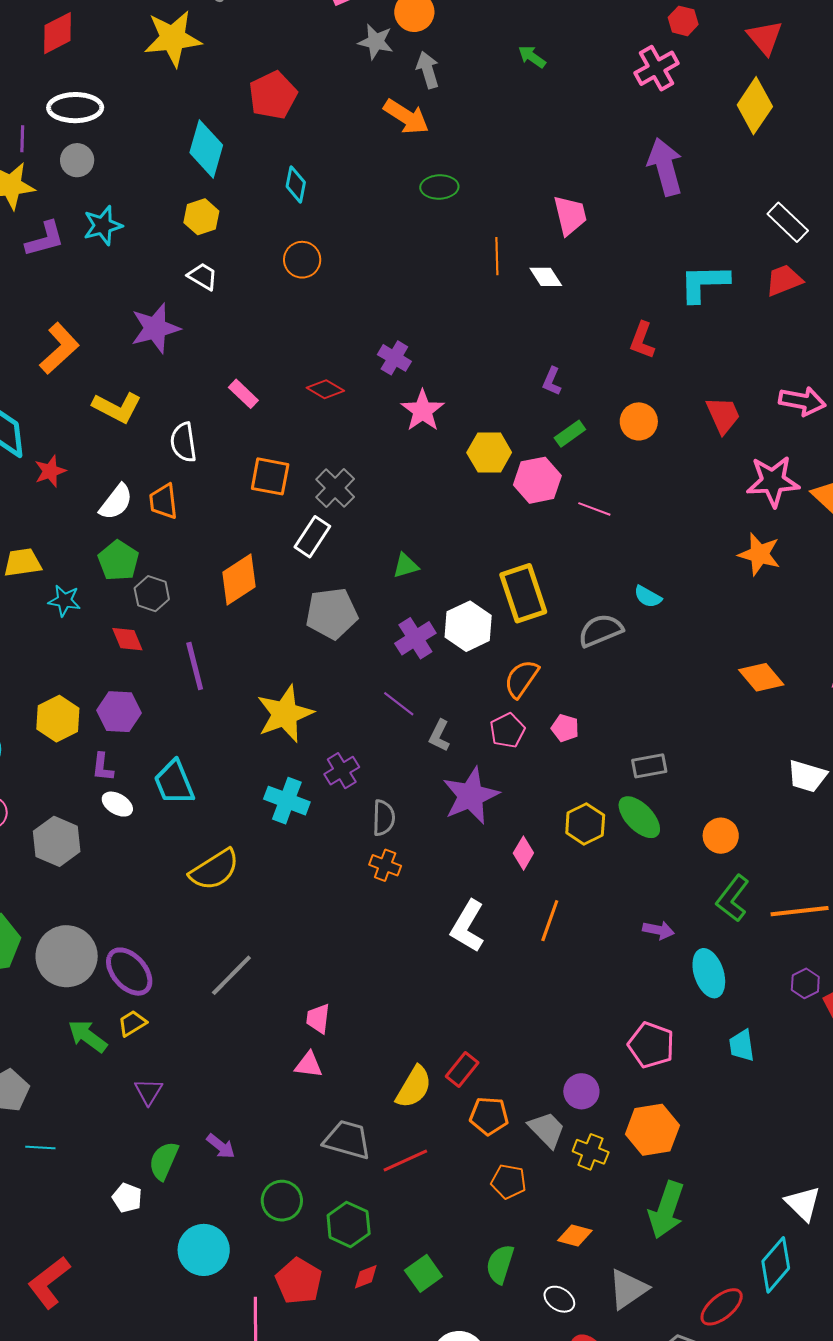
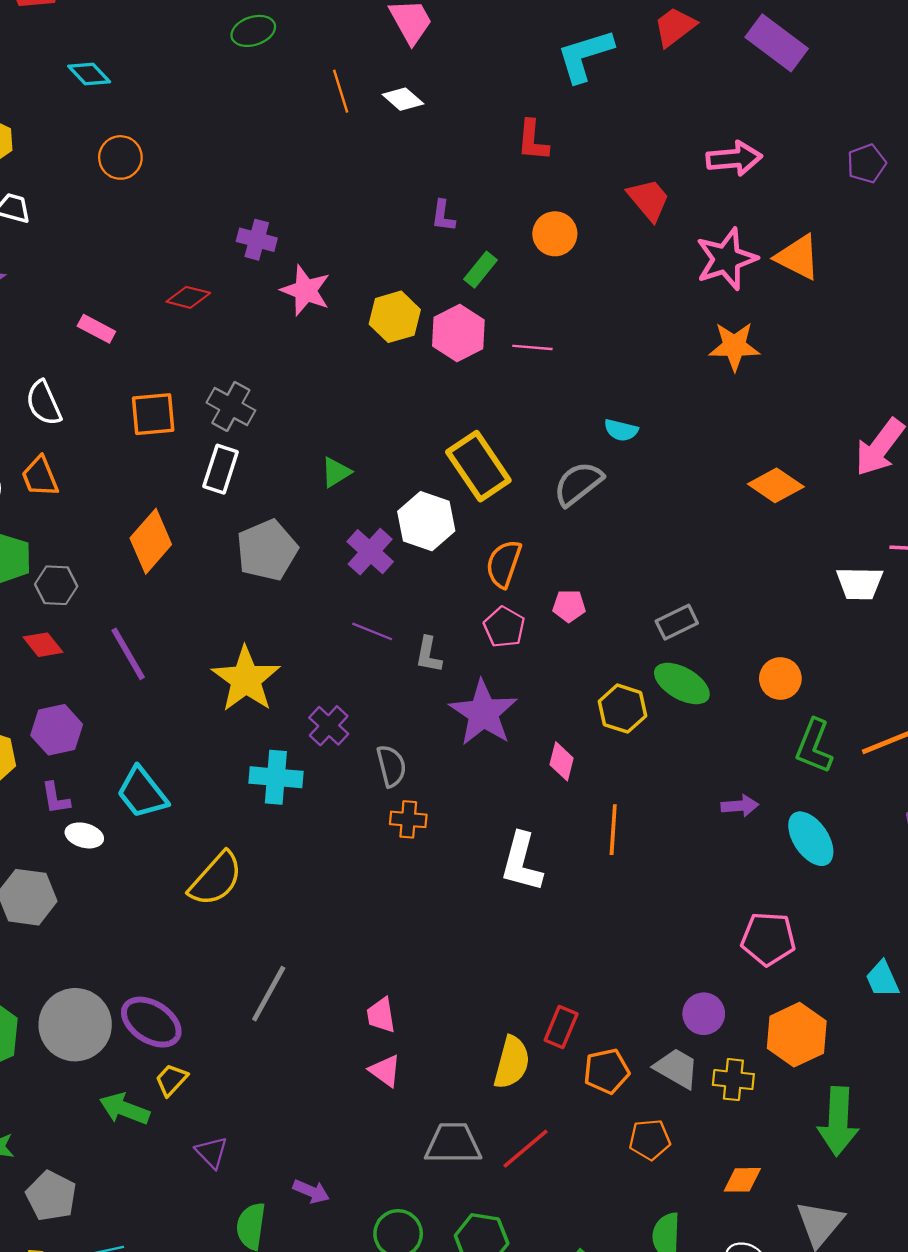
cyan diamond: (296, 184) -> (89, 74), turned -39
cyan trapezoid: (742, 1045) -> (882, 979), moved
pink triangle: (309, 1065) -> (385, 1071), turned 44

